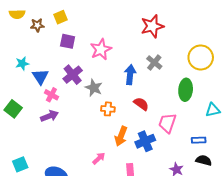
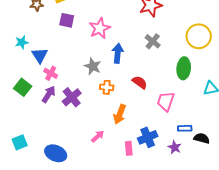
purple cross: (73, 75) -> (72, 97), moved
blue arrow: (130, 75) -> (118, 53), moved
green square: (13, 109) -> (23, 87), moved
purple arrow: (49, 116) -> (49, 94), turned -36
blue rectangle: (199, 140) -> (185, 128), moved
blue cross: (145, 141) -> (148, 137), moved

